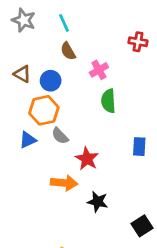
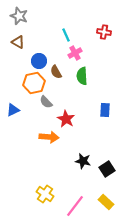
cyan line: (64, 23) -> (66, 35), moved
brown semicircle: (68, 51) -> (56, 72), moved
brown triangle: (22, 74) -> (18, 42), moved
blue triangle: (28, 140) -> (13, 110), moved
black star: (98, 202) -> (83, 161), moved

